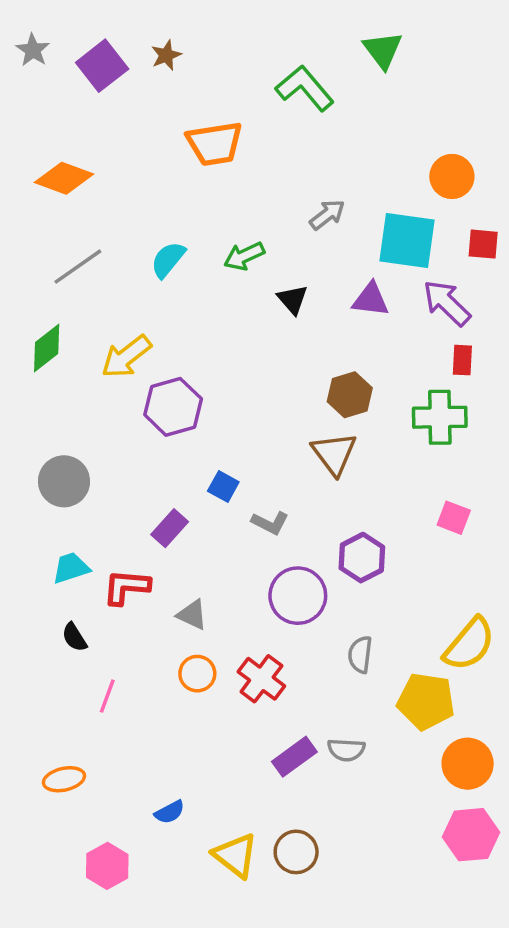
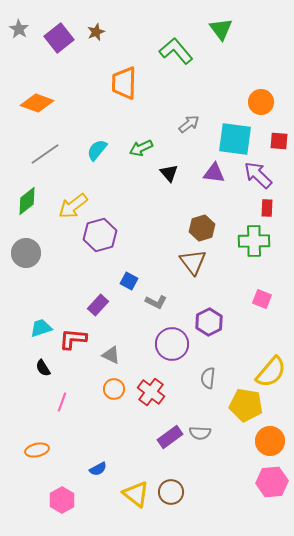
orange trapezoid: (215, 144) -> (124, 83), turned 100
gray circle: (64, 481) -> (26, 253), moved

